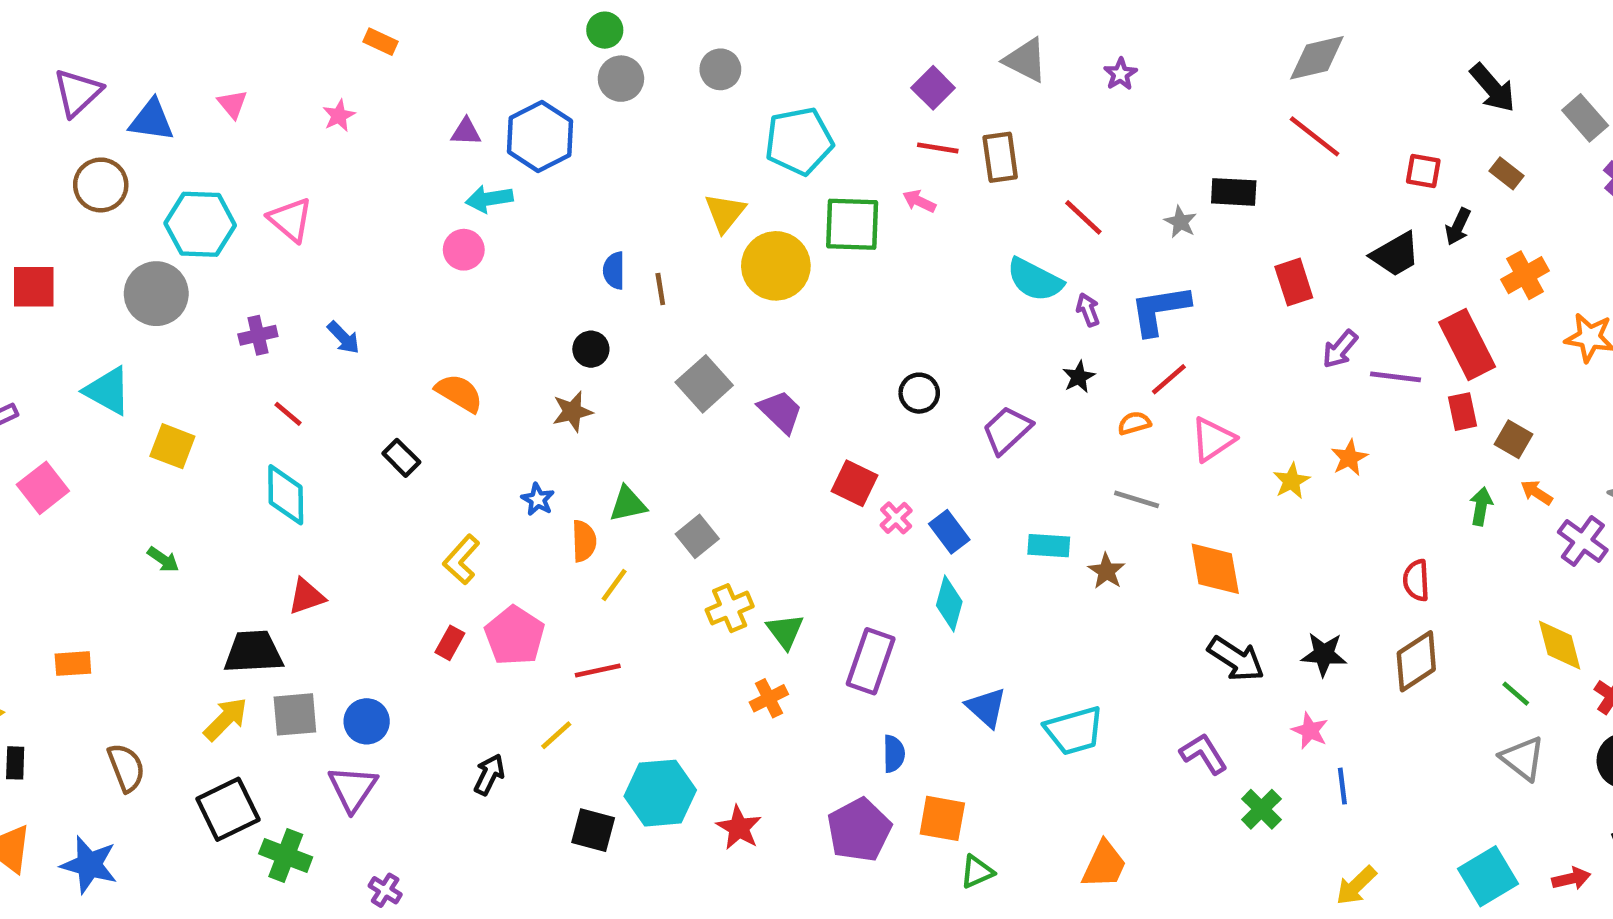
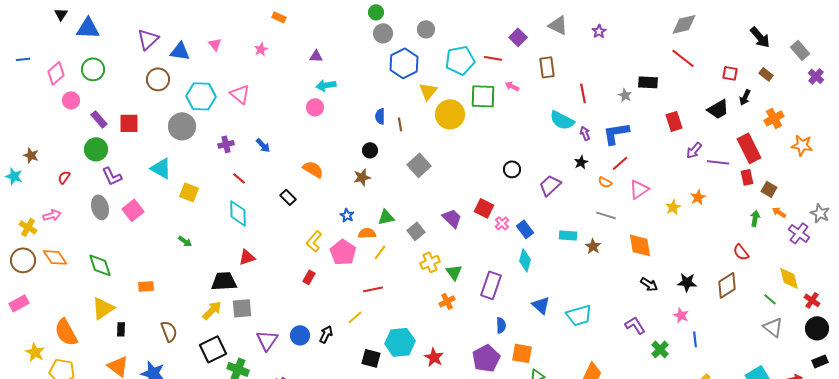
blue hexagon: (540, 136) -> (404, 63), moved
red line: (938, 148) -> (493, 58), moved
red line: (1083, 217) -> (583, 93), turned 36
purple trapezoid: (780, 412) -> (452, 218), moved
orange semicircle: (1134, 423) -> (605, 182), turned -136
orange semicircle: (584, 541) -> (367, 233), turned -90
red semicircle: (1416, 580) -> (741, 252), moved, turned -36
pink pentagon: (515, 636) -> (343, 252), moved
black arrow: (1236, 659) -> (649, 284), size x0.7
blue circle: (367, 721) -> (300, 335), moved

